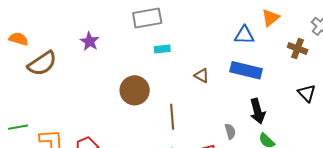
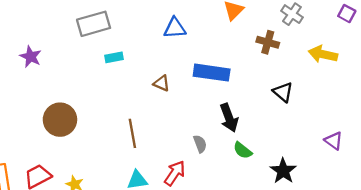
blue triangle: (244, 35) -> (175, 28), moved
brown circle: (135, 90) -> (60, 120), moved

